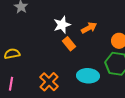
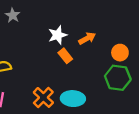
cyan ellipse: (88, 76) -> (73, 99), moved

